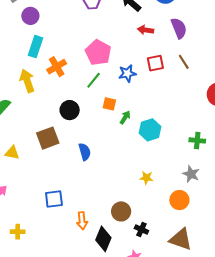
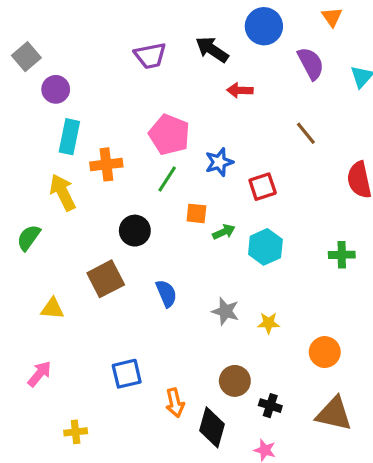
purple semicircle: (179, 28) -> (311, 63), moved
red square: (155, 63) -> (263, 187), moved
orange cross: (57, 67) -> (106, 164), turned 30
green arrow: (125, 117) -> (224, 232), turned 40
gray star: (191, 174) -> (225, 311), moved

